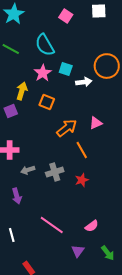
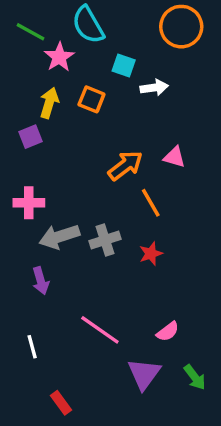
orange circle: (107, 66) -> (181, 27), moved
pink star: (43, 73) -> (59, 57), moved
orange square: (47, 102) -> (91, 99), moved
pink triangle: (96, 123) -> (174, 157), turned 40
gray arrow: (28, 170) -> (59, 237), size x1.6
purple triangle: (78, 251) -> (144, 374), size x1.5

